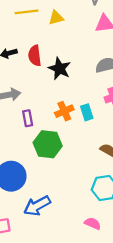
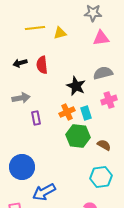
black star: (60, 69) -> (76, 86), moved
green hexagon: (48, 144) -> (78, 136), moved

